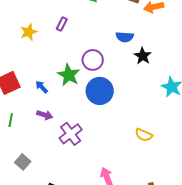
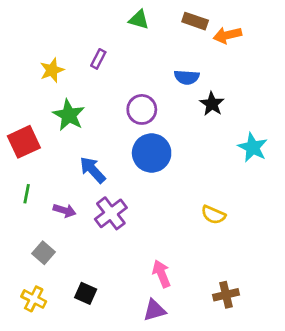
green star: (69, 75) -> (69, 115), moved
blue arrow: (42, 87) -> (93, 170), moved, size x1.5
purple arrow: (45, 115) -> (65, 211), moved

